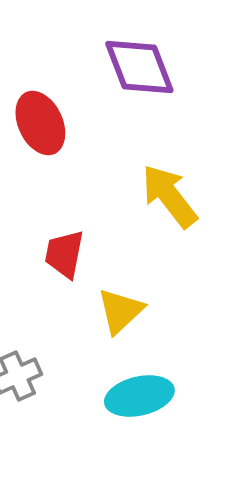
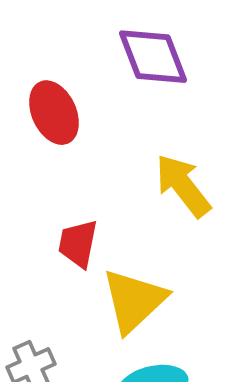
yellow triangle: (120, 311) -> (134, 301), size x1.4

